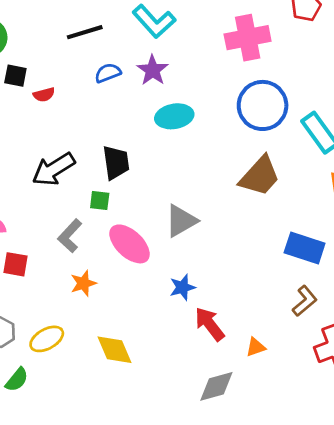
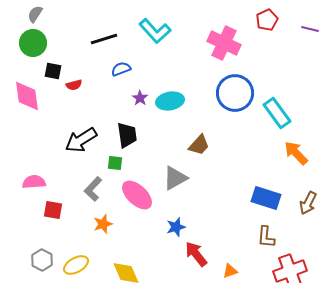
pink cross: (248, 38) -> (224, 43), turned 36
purple star: (153, 70) -> (140, 98), moved, size x0.7
brown trapezoid: (260, 176) -> (199, 145), moved, size x0.7
brown L-shape: (305, 301) -> (266, 237), turned 135

